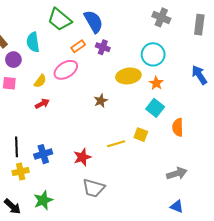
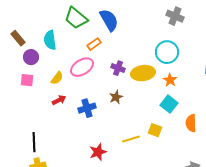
purple cross: (103, 47) -> (118, 68), moved
blue cross: (43, 154) -> (87, 108), moved

